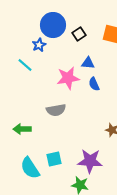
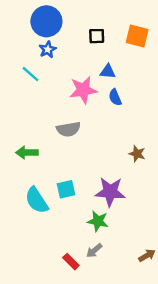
blue circle: (53, 25) -> (46, 21), moved
black square: (79, 34) -> (97, 36), turned 32

